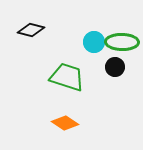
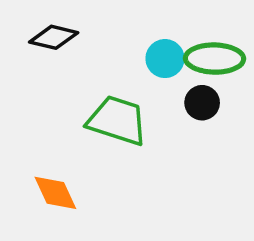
orange diamond: (65, 123) -> (55, 193), moved, turned 32

